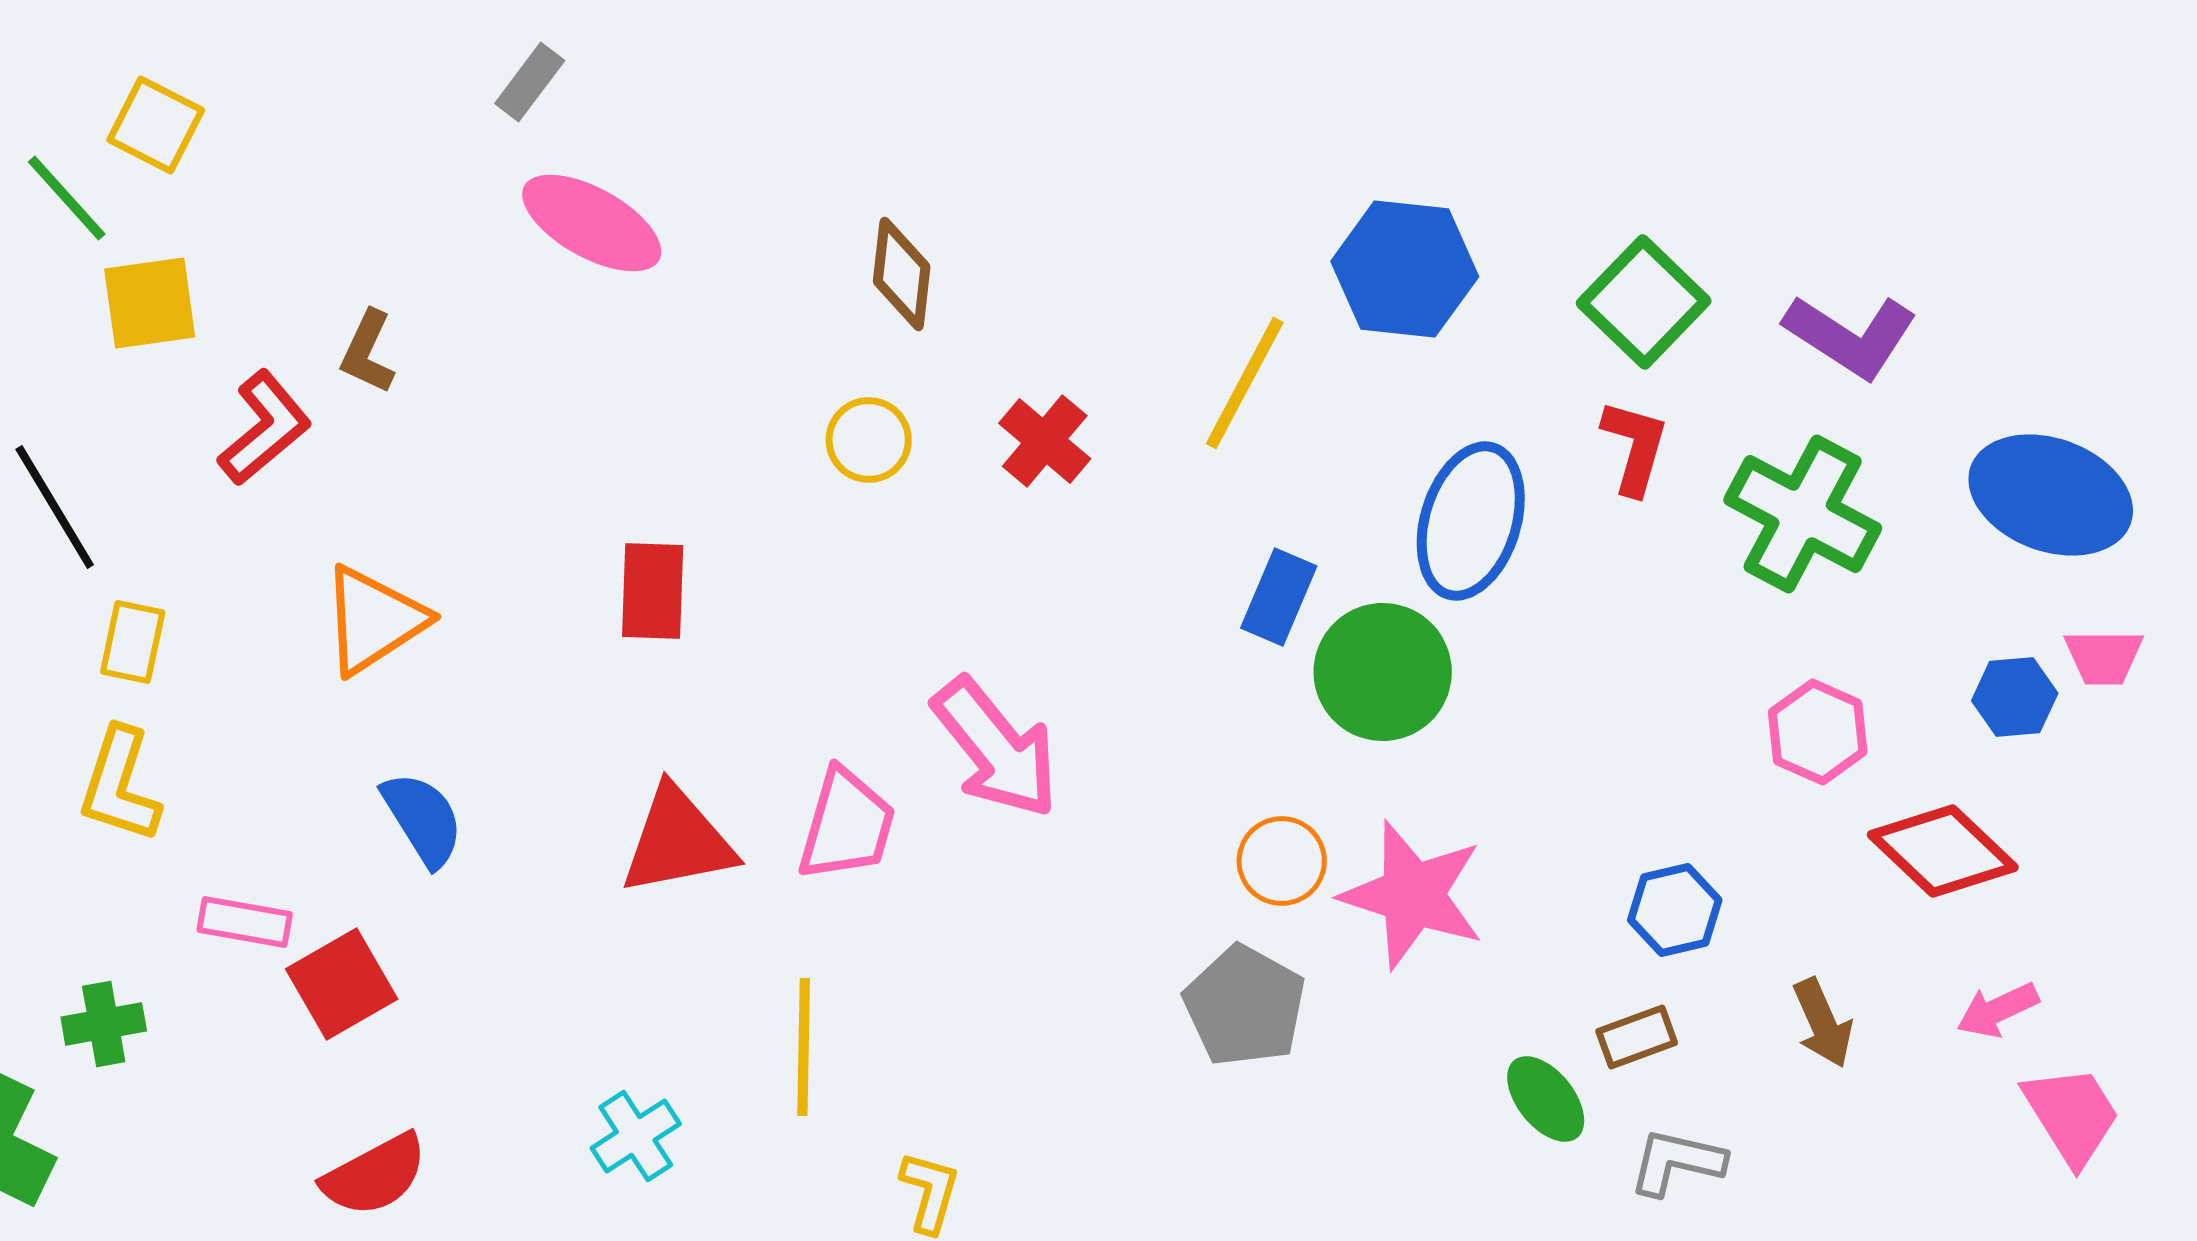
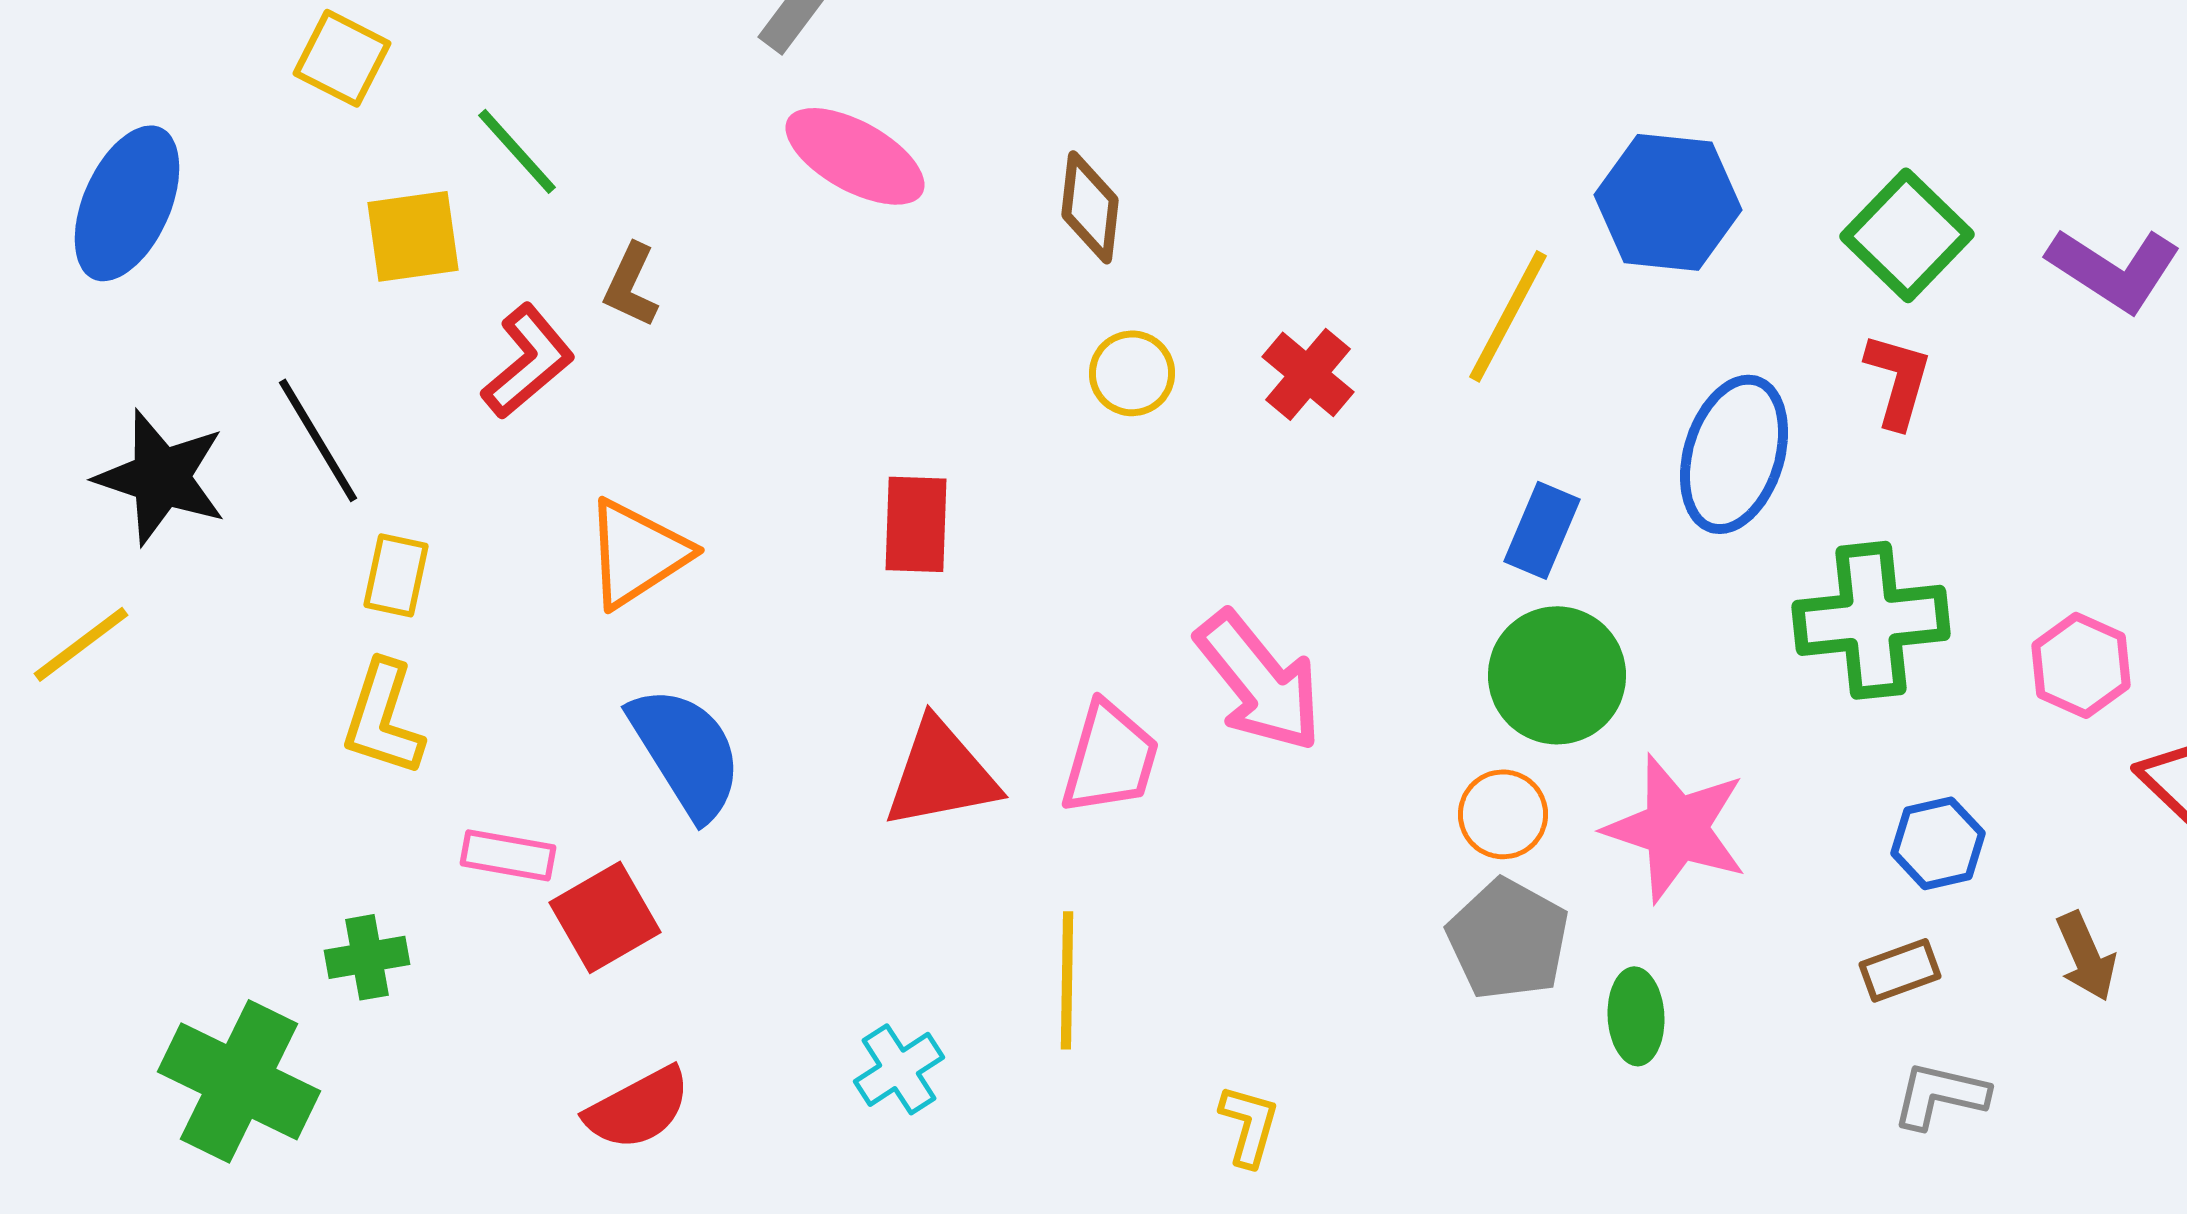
yellow square: (156, 125) -> (342, 58), moved
green line: (67, 198) -> (517, 151), moved
brown diamond: (902, 274) -> (1090, 207), moved
green cross: (1803, 514) -> (1871, 620), moved, turned -34
green circle: (1383, 672) -> (1557, 675), moved
blue semicircle: (423, 819) -> (686, 752), size x1.4
orange circle: (1282, 861) -> (1503, 814), moved
green ellipse: (1546, 1099) -> (1636, 1016), moved, turned 36
yellow L-shape: (930, 1192) -> (1249, 1125), moved

